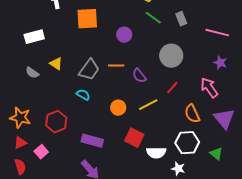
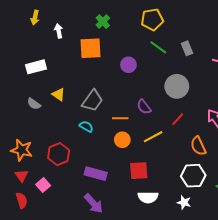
orange line: (116, 66) -> (120, 118), moved
red square: (134, 138) -> (139, 171), turned -30
red triangle: (20, 143) -> (22, 176), turned -40
white semicircle: (156, 153) -> (148, 197), moved

